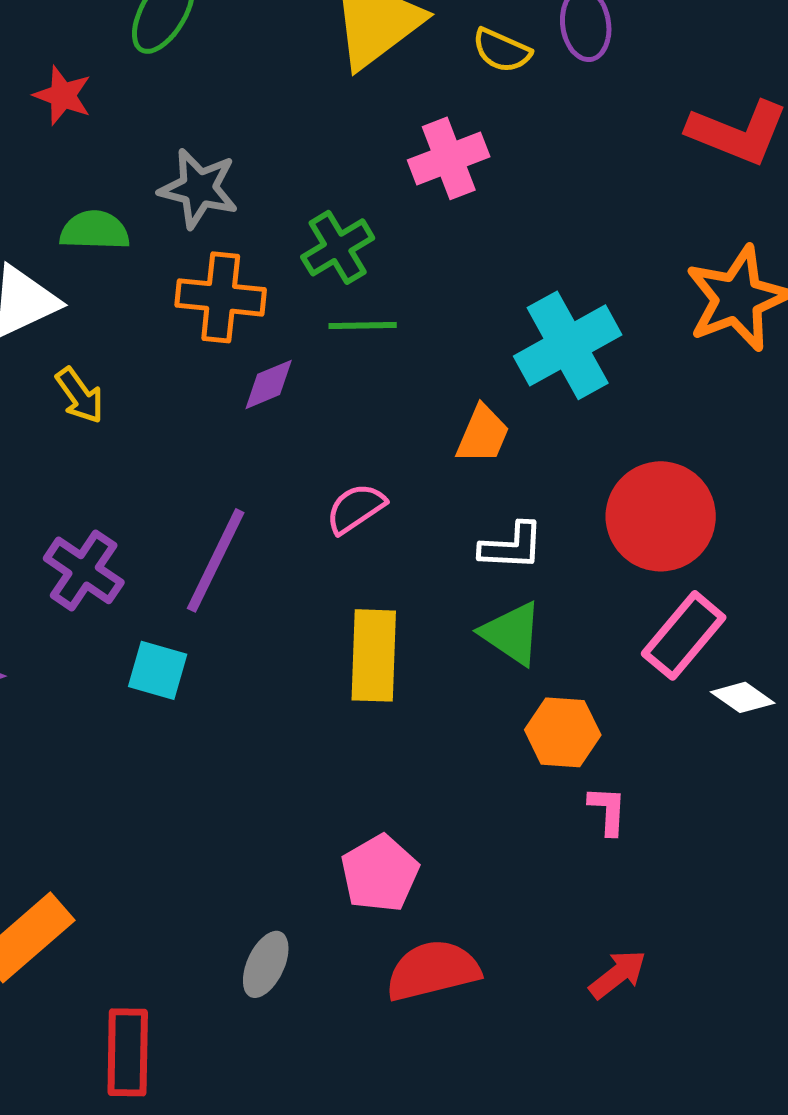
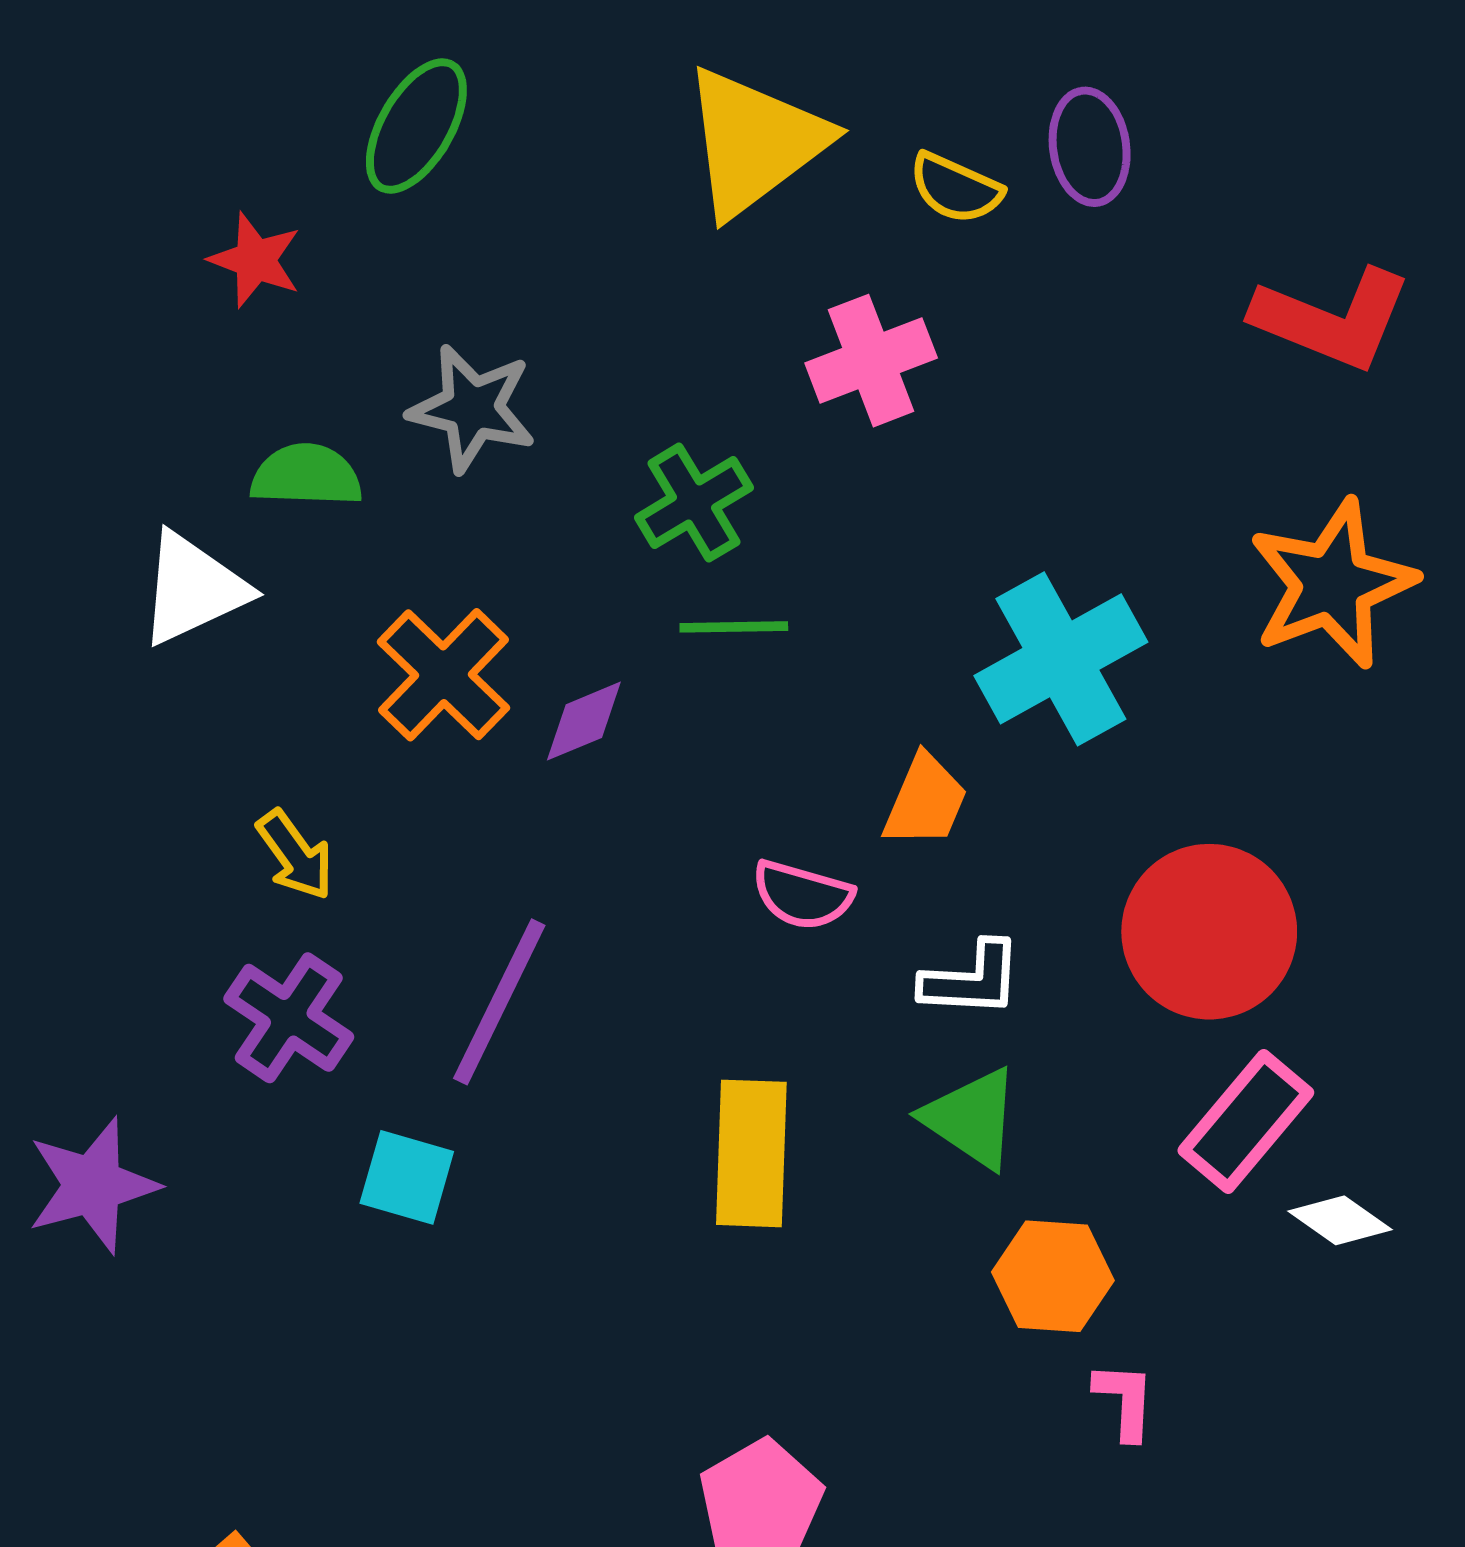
orange cross: (221, 297) -> (443, 675), moved, turned 38
yellow arrow: (80, 395) -> (295, 855), moved
pink semicircle: (356, 508) -> (802, 895), moved, turned -130

